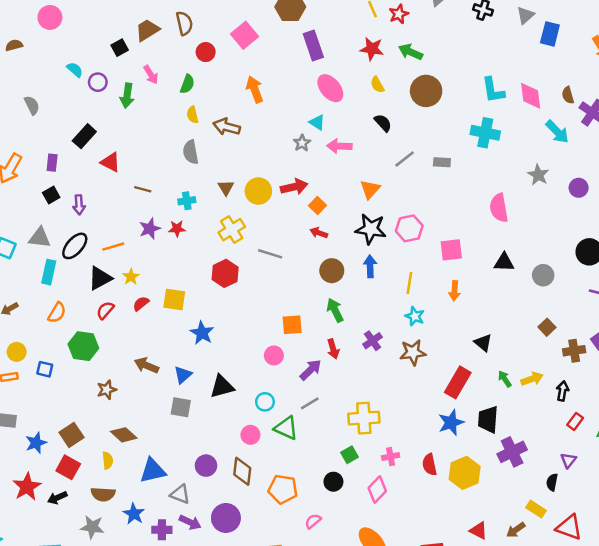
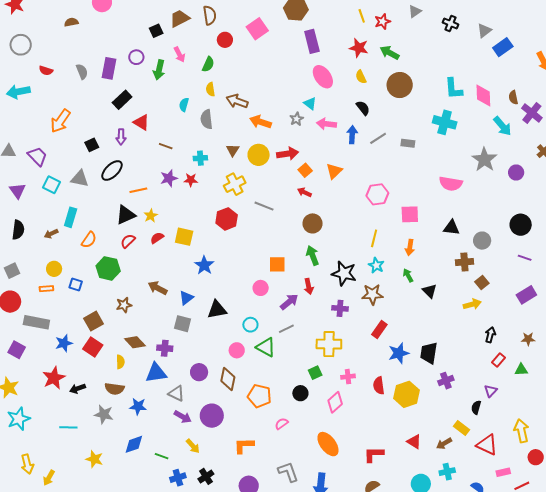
blue rectangle: (550, 34) -> (503, 47), turned 36
cyan semicircle: (75, 70) -> (184, 105), moved, turned -120
orange arrow: (255, 89) -> (260, 122), moved, turned -55
purple rectangle: (52, 163) -> (109, 68), moved, size x1.5
gray star: (538, 175) -> (484, 160), size x1.4
orange triangle: (370, 189) -> (334, 171), moved
purple arrow: (79, 205) -> (121, 137), moved
pink semicircle: (499, 208) -> (451, 184), turned -75
black star: (371, 229) -> (344, 273), moved
black ellipse: (75, 246) -> (112, 171), moved
blue arrow: (370, 266) -> (352, 135), moved
cyan rectangle: (49, 272) -> (71, 217), moved
purple cross: (372, 341) -> (340, 308), moved, turned 35
brown cross: (574, 351) -> (464, 262), moved
green arrow: (505, 379) -> (408, 275), moved
yellow arrow: (532, 379) -> (472, 304), moved
red rectangle: (458, 382) -> (379, 330), moved, size x0.7
brown square: (72, 435) -> (94, 321), moved
purple cross: (512, 452) -> (446, 381), size x0.7
red square: (68, 467) -> (93, 347), moved
blue star: (134, 514) -> (138, 406), turned -30
purple cross: (162, 530) -> (165, 348), moved

